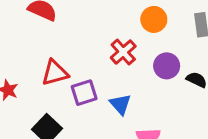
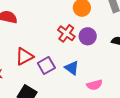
purple circle: (167, 66) -> (88, 36), moved

